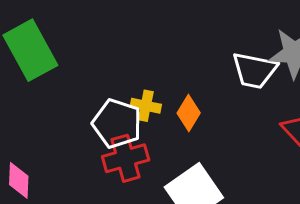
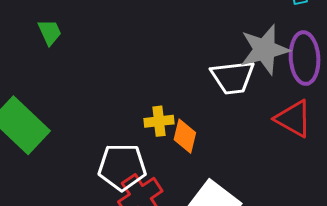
yellow cross: (146, 106) -> (159, 121), moved

